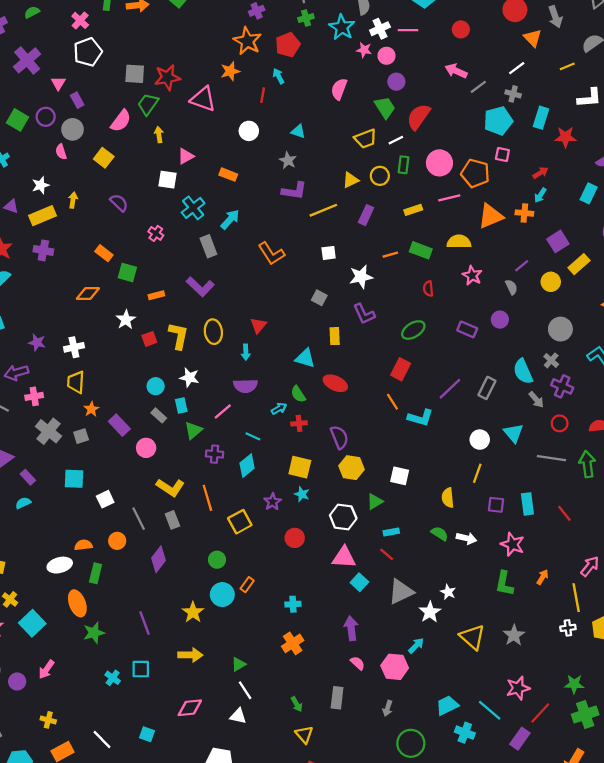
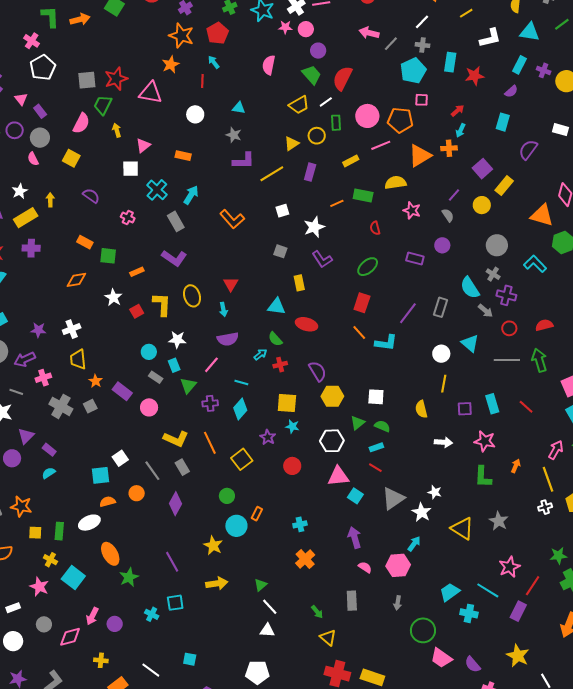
cyan square: (74, 479) -> (101, 475), moved
green semicircle: (440, 534) -> (382, 426), moved
green rectangle: (96, 573) -> (59, 531), moved
purple circle: (17, 681) -> (115, 624), moved
pink diamond: (190, 708) -> (70, 637), moved

